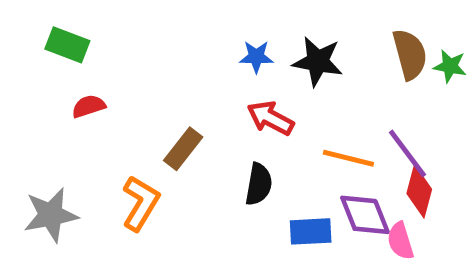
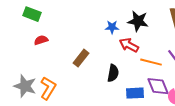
blue star: (256, 57) -> (112, 27), moved
red arrow: (270, 118) -> (129, 45), moved
orange L-shape: (141, 203) -> (48, 88), moved
gray star: (51, 215) -> (25, 86), turned 30

